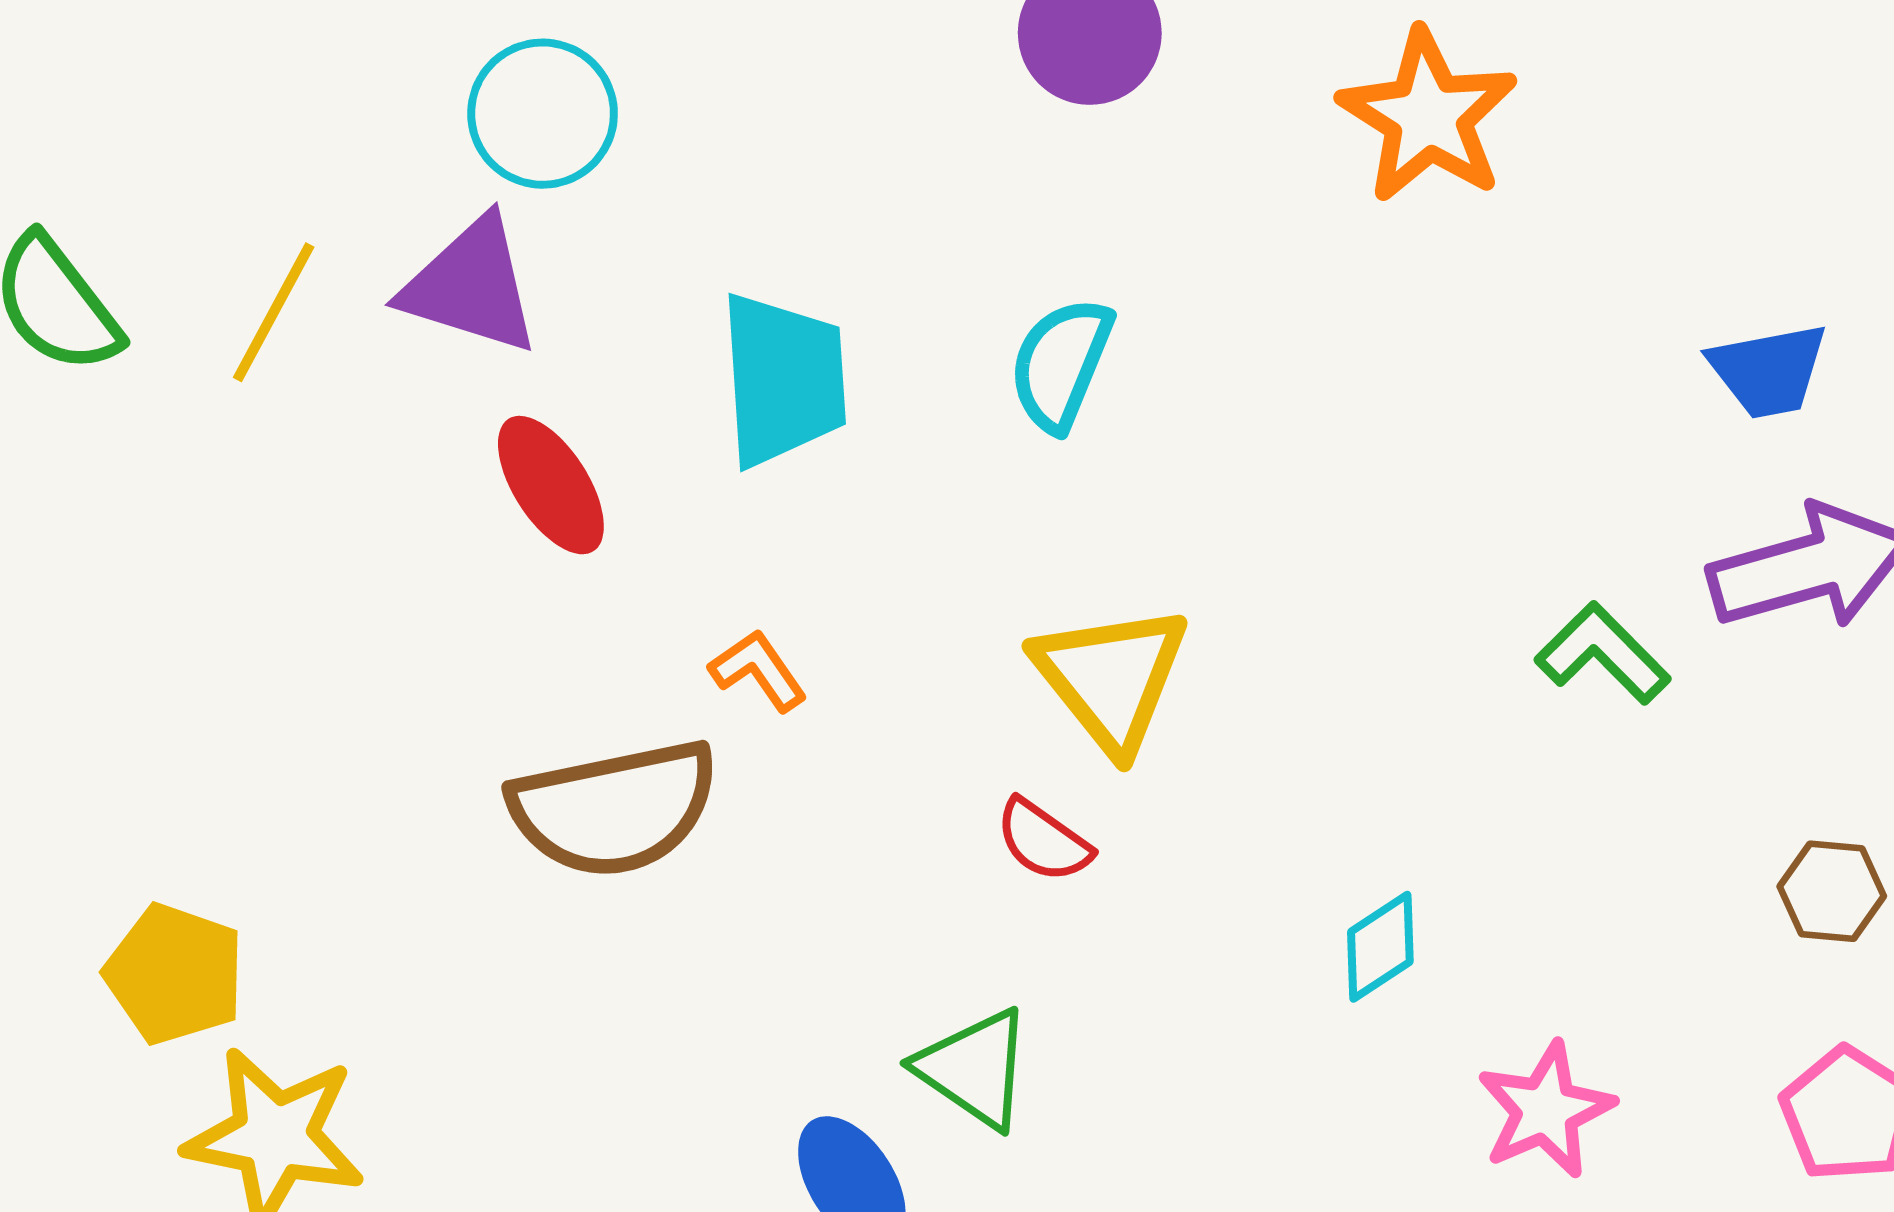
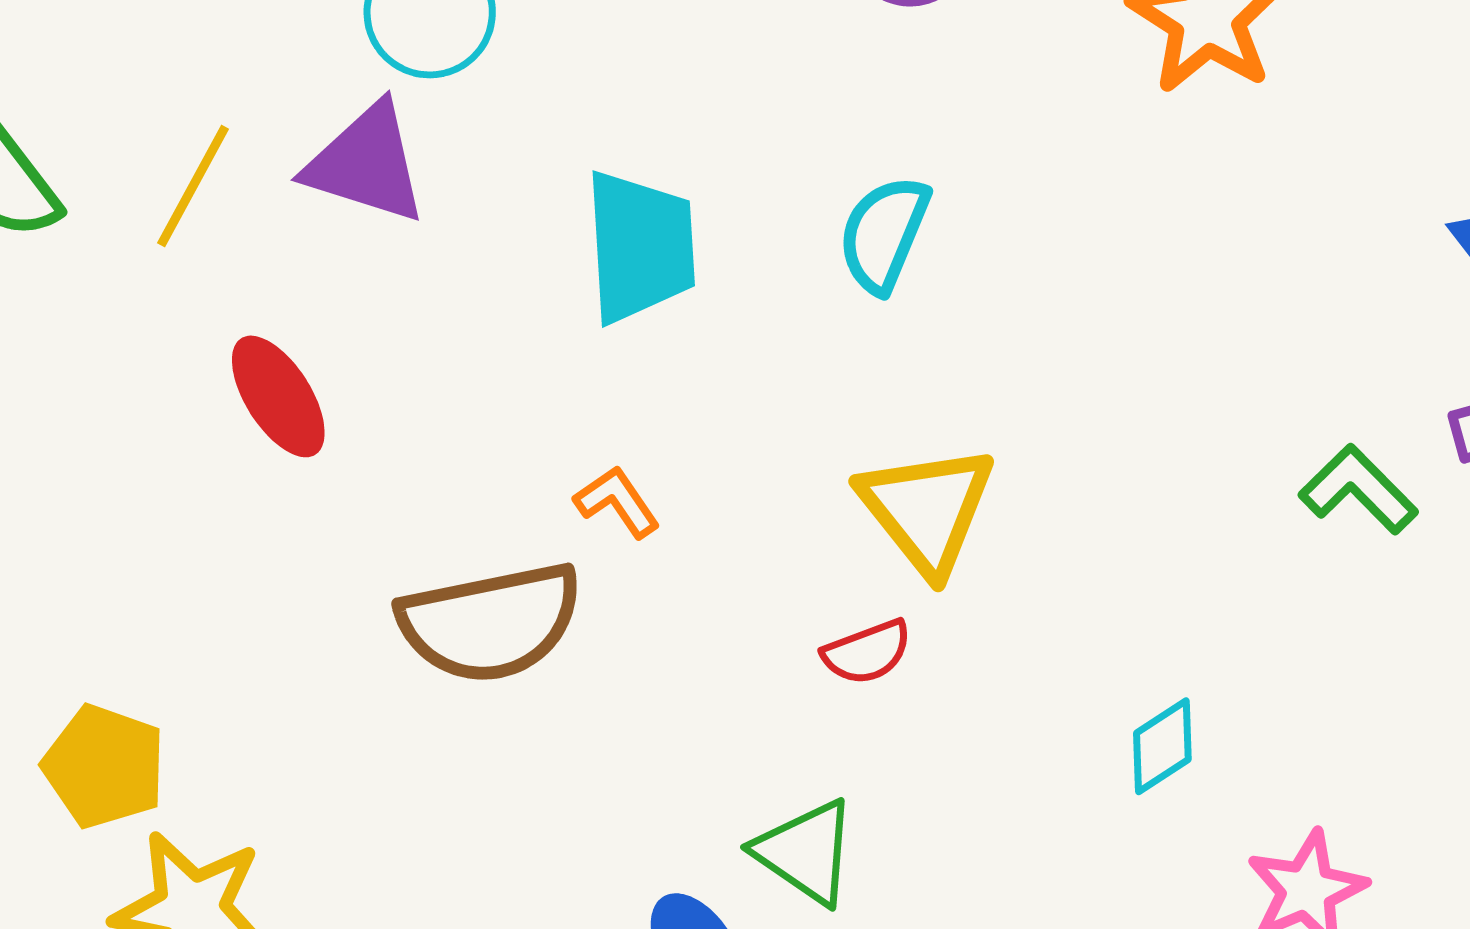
red ellipse: (551, 485) -> (278, 396), moved
red semicircle: (1043, 841) -> (867, 652), turned -56

